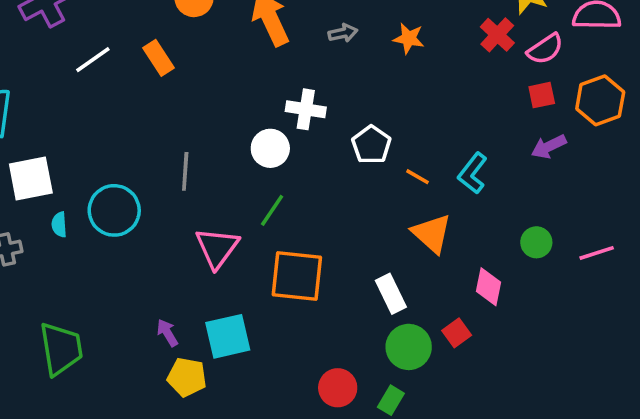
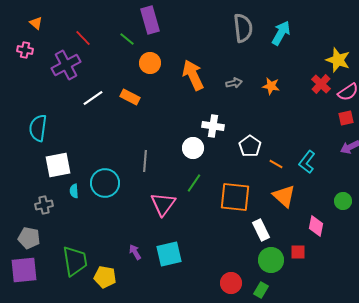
orange rectangle: (159, 58) -> (130, 97), turned -30
orange square: (297, 276) -> (235, 197), moved
red square: (457, 333) -> (298, 252), turned 35
yellow pentagon: (187, 377) -> (105, 277), moved

